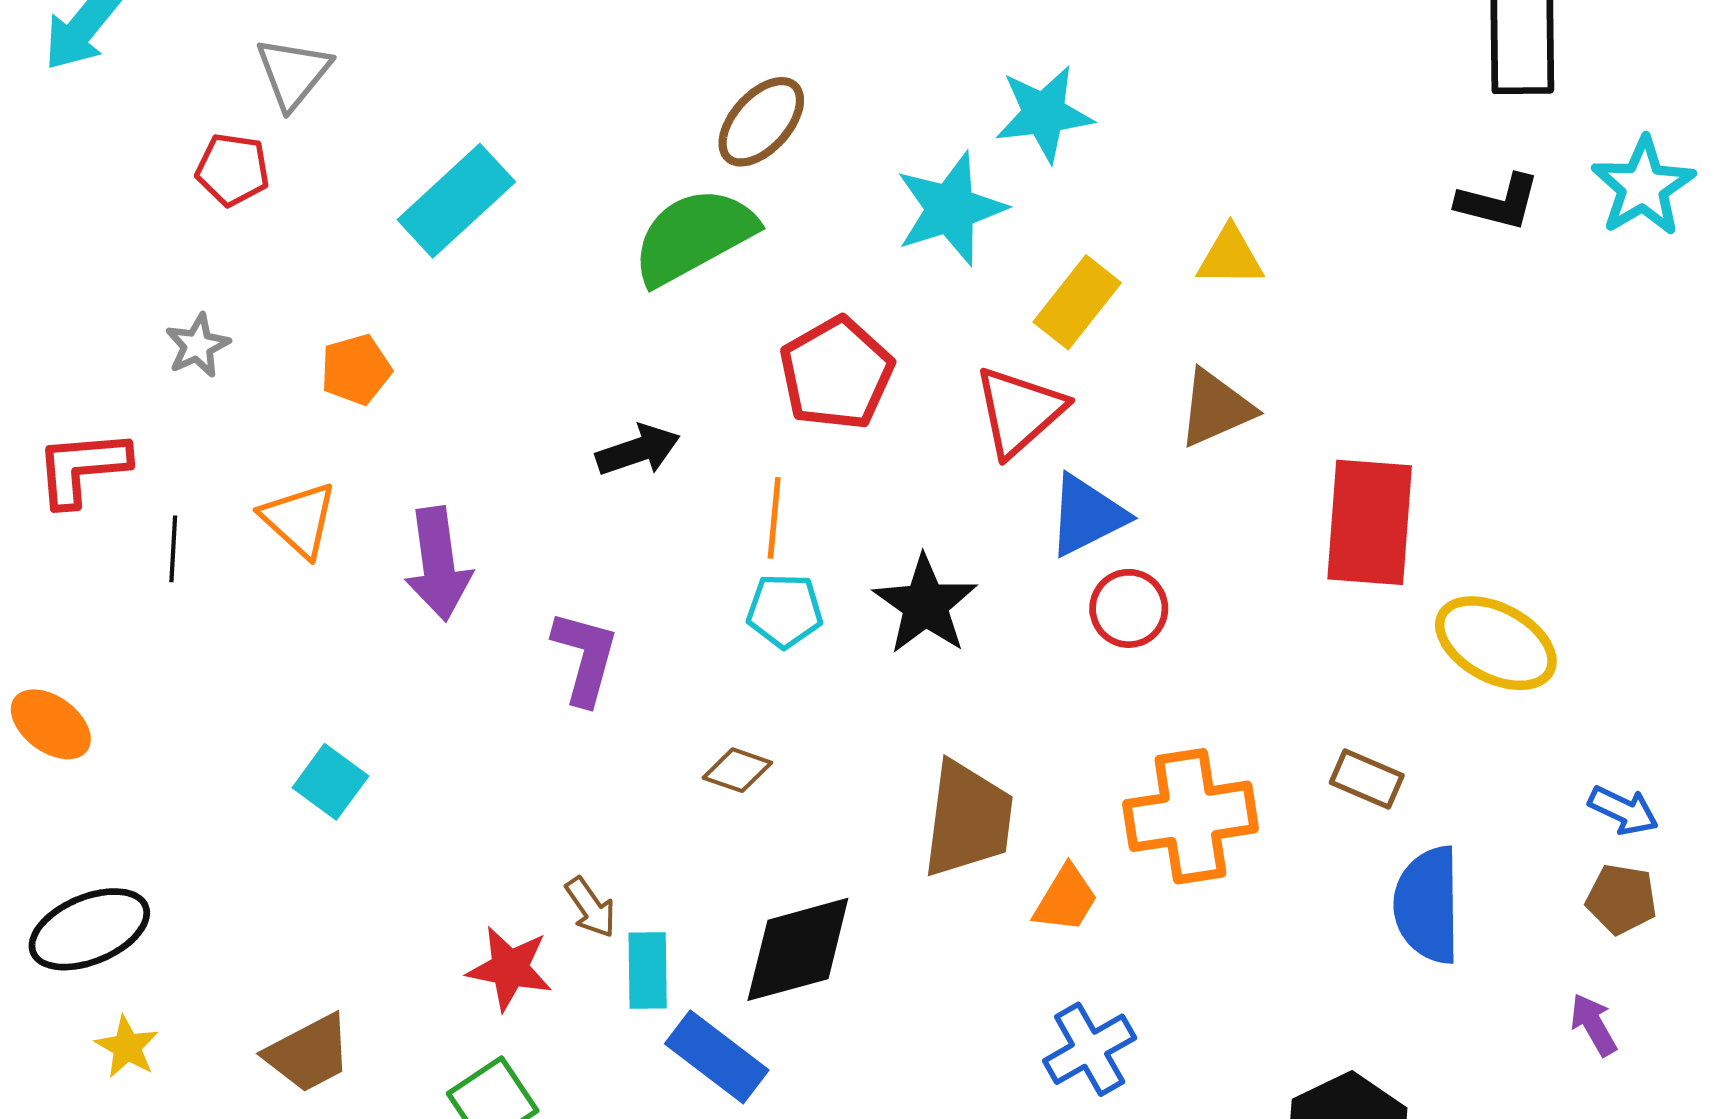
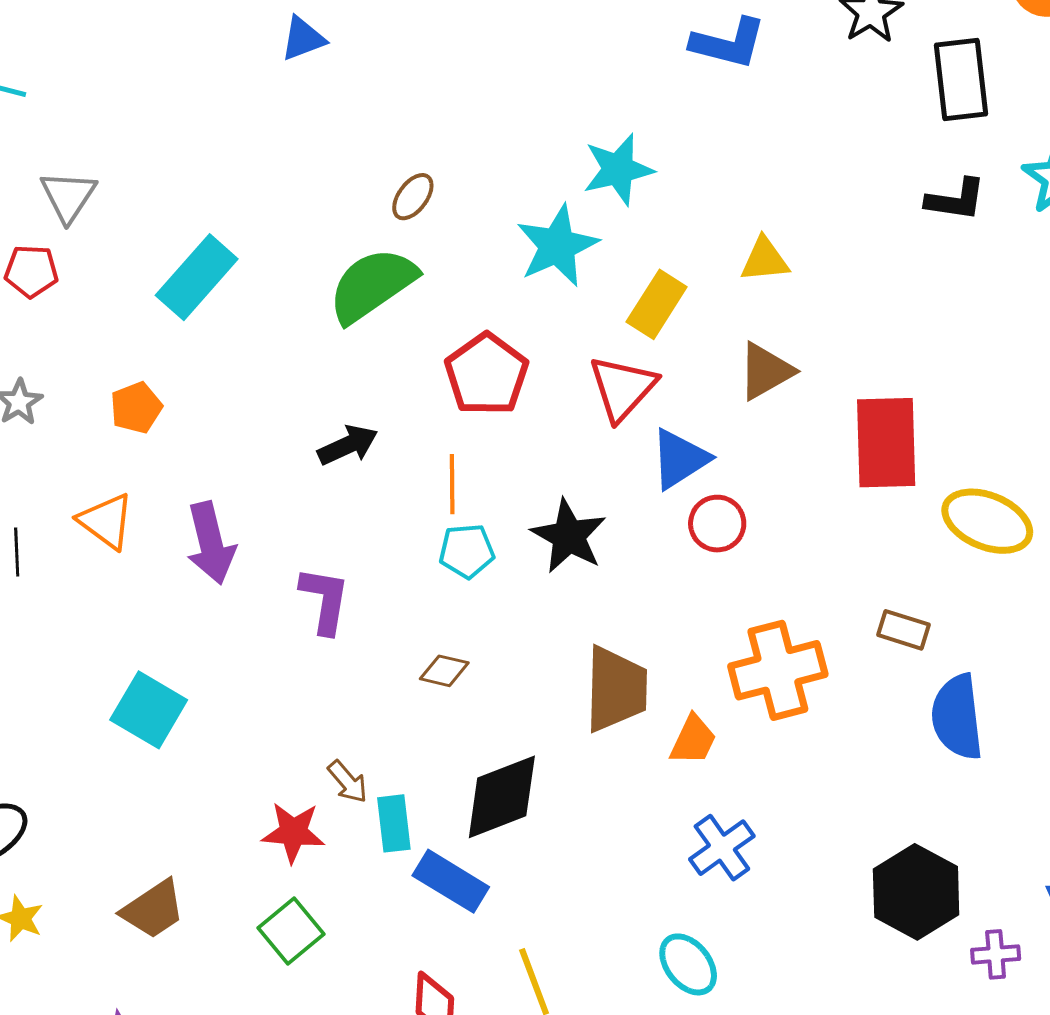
brown ellipse: (761, 122) -> (413, 197), size x0.7
cyan square: (330, 782) -> (149, 710), size x1.4

